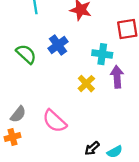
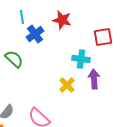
blue cross: (58, 45) -> (35, 34), moved

